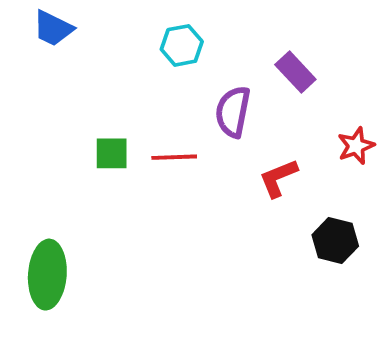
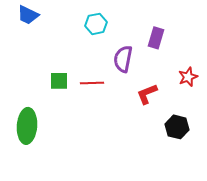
purple rectangle: (295, 72) -> (156, 38), turned 60
green ellipse: (47, 275) -> (27, 126), moved

